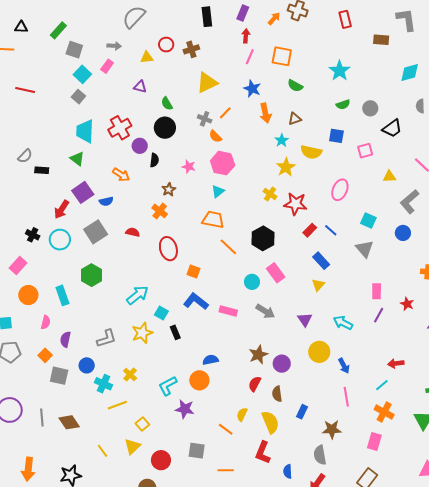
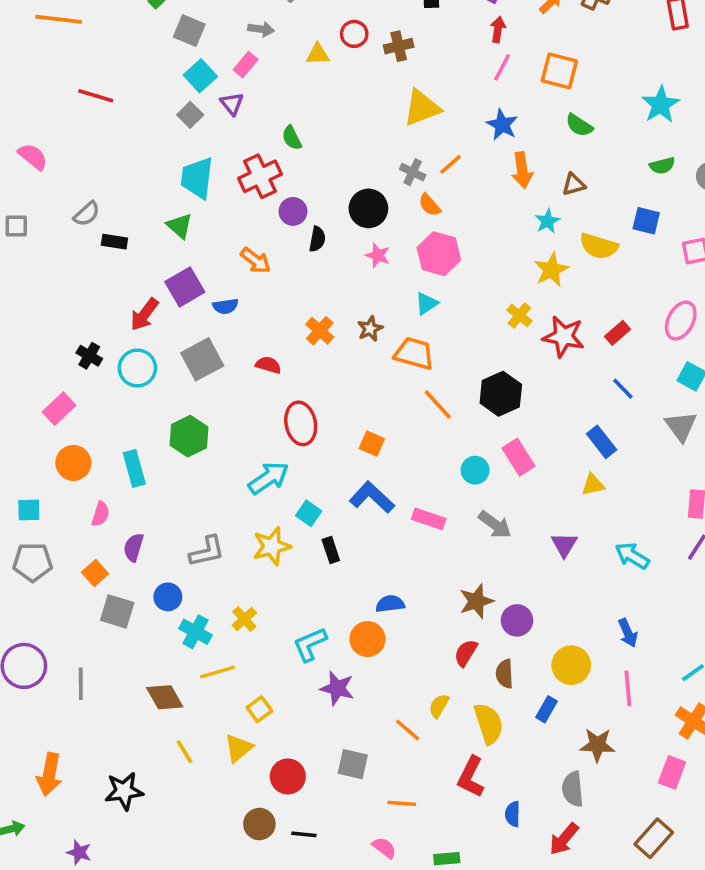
purple triangle: (140, 87) -> (232, 104), moved, turned 32
green semicircle: (167, 104) -> (292, 138), moved
black circle: (165, 128) -> (368, 208), moved
brown star: (169, 190) -> (370, 329), moved
pink ellipse: (340, 190) -> (681, 321), moved
red rectangle: (310, 230) -> (618, 333), moved
red ellipse: (168, 249) -> (301, 423), moved
yellow triangle: (318, 285) -> (593, 485), turned 32
yellow circle: (319, 352) -> (571, 665), moved
brown diamond: (69, 422) -> (165, 697), moved

